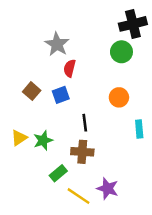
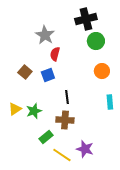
black cross: (133, 24) -> (86, 19), moved
orange circle: (119, 97) -> (102, 71), moved

